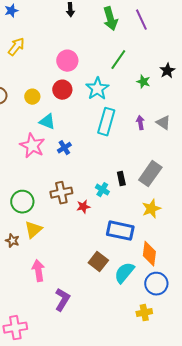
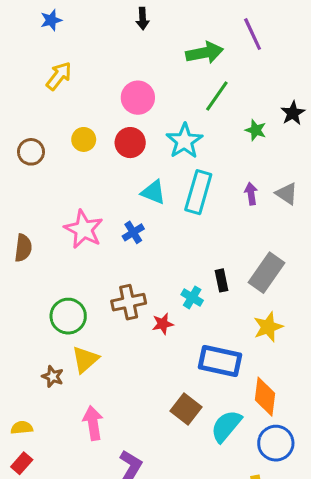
green arrow: (110, 19) -> (205, 53), moved, turned -85
yellow circle: (32, 97) -> (84, 139), moved
cyan triangle: (47, 122) -> (153, 192), moved

